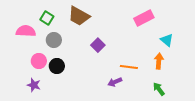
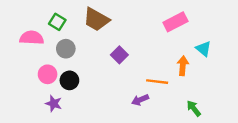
orange arrow: (159, 61) -> (183, 66), moved
purple star: (34, 85) -> (54, 104), moved

